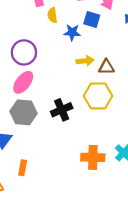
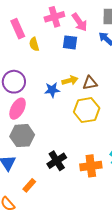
blue star: (72, 32) -> (52, 90), moved
black cross: (62, 110) -> (57, 161), moved
orange rectangle: (23, 168) -> (29, 185), turned 40

